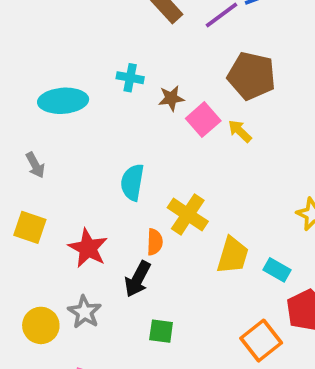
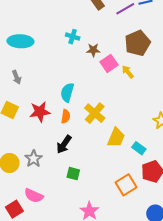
brown pentagon: (252, 76) -> (137, 43), turned 30
cyan ellipse: (63, 101) -> (20, 41), moved
orange semicircle: (155, 242) -> (66, 116), moved
red star: (88, 248) -> (40, 112), moved, turned 30

